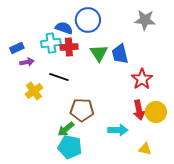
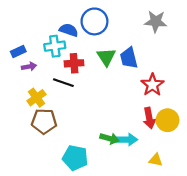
red cross: (69, 47) -> (74, 63), moved
brown pentagon: (82, 110) -> (44, 121), moved
green arrow: (66, 129) -> (110, 138), moved, turned -126

